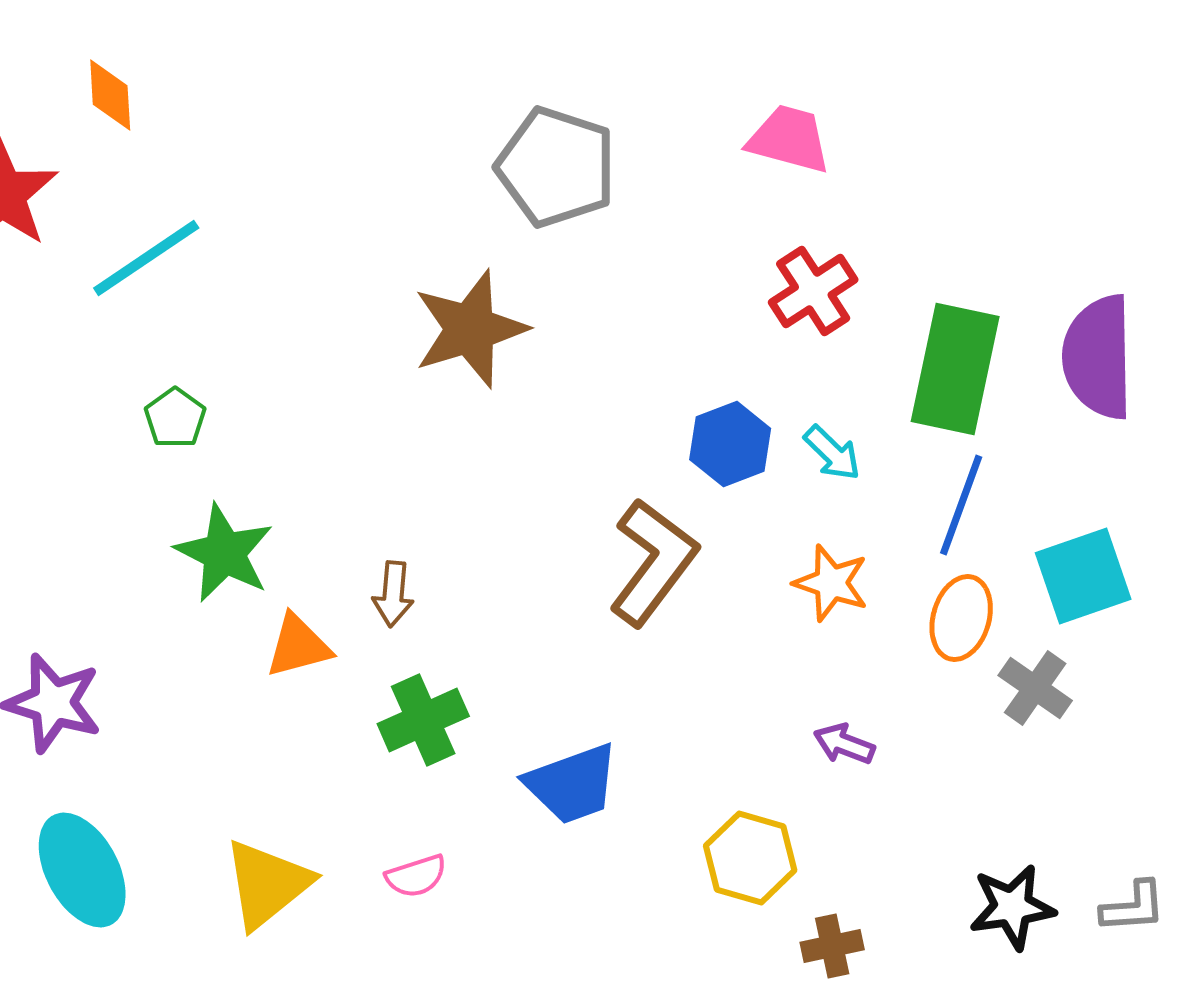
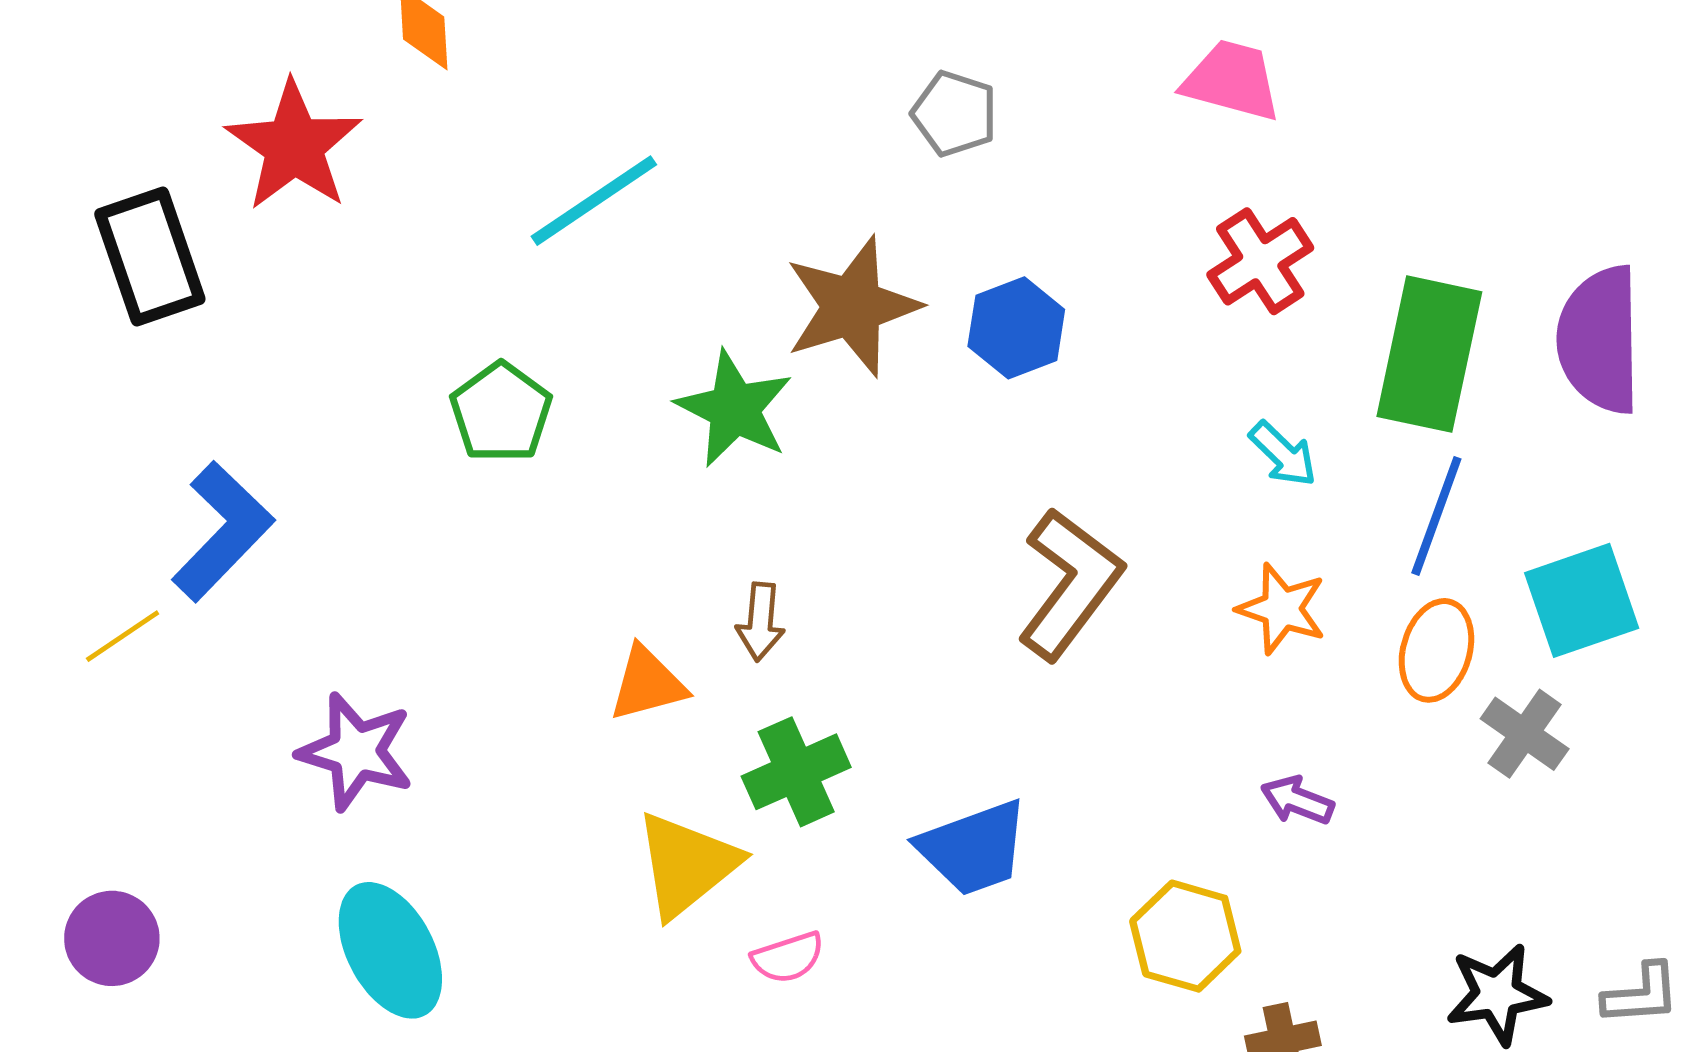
gray pentagon: (556, 167) -> (954, 114), size x0.6
cyan line: (146, 258) -> (594, 201), moved
green pentagon: (175, 418) -> (501, 412), size x1.4
blue hexagon: (730, 444) -> (1016, 328), moved
green star: (224, 553) -> (734, 409), moved
yellow triangle: (267, 884) -> (687, 865), moved

